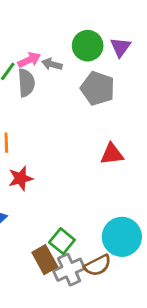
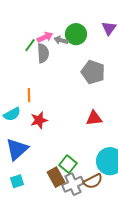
green circle: (88, 46) -> (76, 34), moved
gray pentagon: (98, 88) -> (93, 72), moved
red triangle: (112, 154) -> (94, 118), moved

